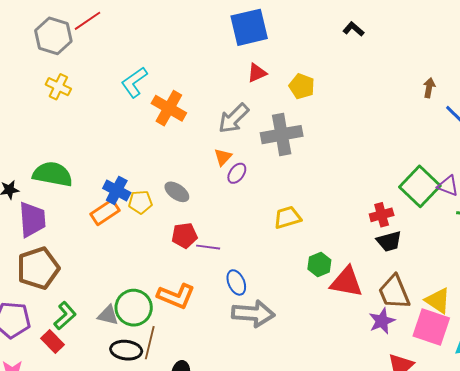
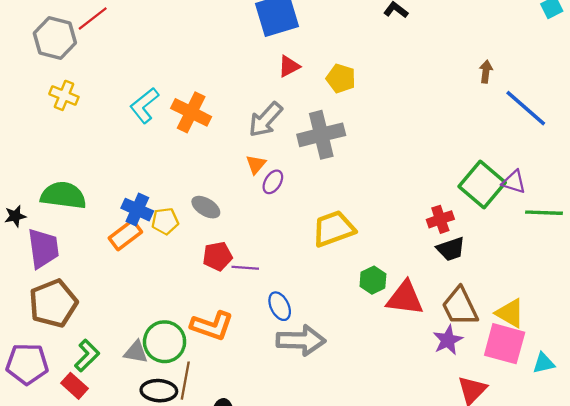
cyan L-shape: (134, 82) -> (144, 105), moved
yellow trapezoid: (288, 217) -> (334, 229), size x1.4

